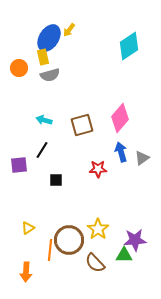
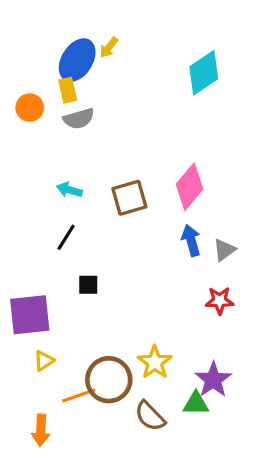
purple square: (19, 165) -> (30, 315), moved, size x1.6
red star: (98, 169) -> (220, 301), moved
purple star: (135, 240) -> (213, 380), turned -30
orange line: (50, 250) -> (79, 395), turned 65

